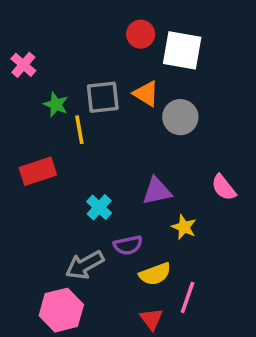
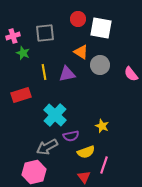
pink cross: (23, 65) -> (13, 36), turned 32
gray square: (103, 97) -> (45, 33), moved
green star: (56, 104) -> (23, 53), moved
pink semicircle: (224, 187) -> (131, 74), moved
purple triangle: (157, 191) -> (67, 74), moved
cyan cross: (99, 207) -> (55, 115), size x1.6

